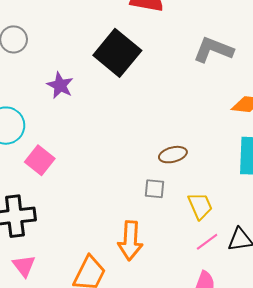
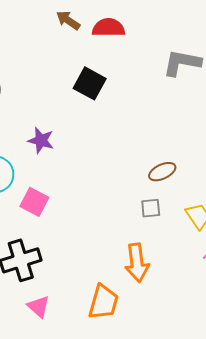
black square: (117, 53) -> (90, 83), size x0.7
purple star: (60, 85) -> (41, 140), moved

